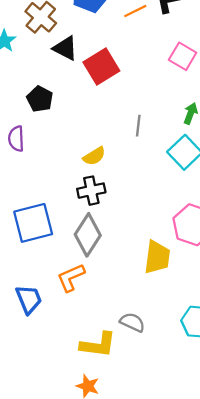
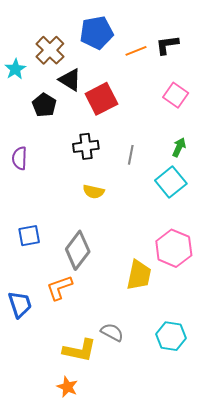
black pentagon: (40, 99) -> (44, 105), moved
yellow semicircle: (94, 156) -> (94, 192), moved, turned 40
black cross: (91, 191) -> (86, 146), moved
blue square: (33, 223) -> (29, 236), size x0.6

